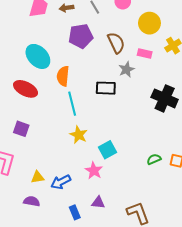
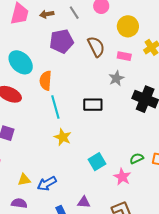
gray star: (126, 69) -> (116, 78), moved
black rectangle: (106, 88) -> (93, 105), moved
cyan square: (108, 150) -> (97, 162), moved
pink star: (94, 171) -> (122, 177), moved

